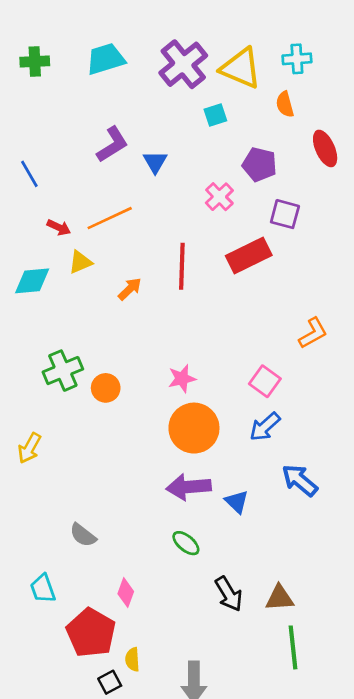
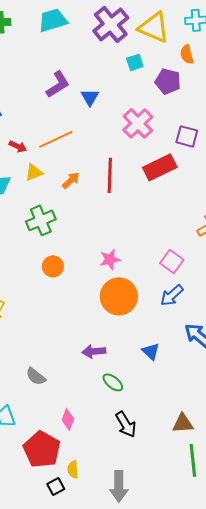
purple pentagon: (260, 165) -> (168, 81), moved
pink cross: (219, 197) -> (138, 123), size x1.4
orange arrow: (130, 289) -> (71, 180), moved
green cross: (63, 371) -> (41, 220), moved
purple arrow: (189, 487) -> (94, 351), moved, size x0.7
black arrow: (229, 594) -> (126, 424), moved

